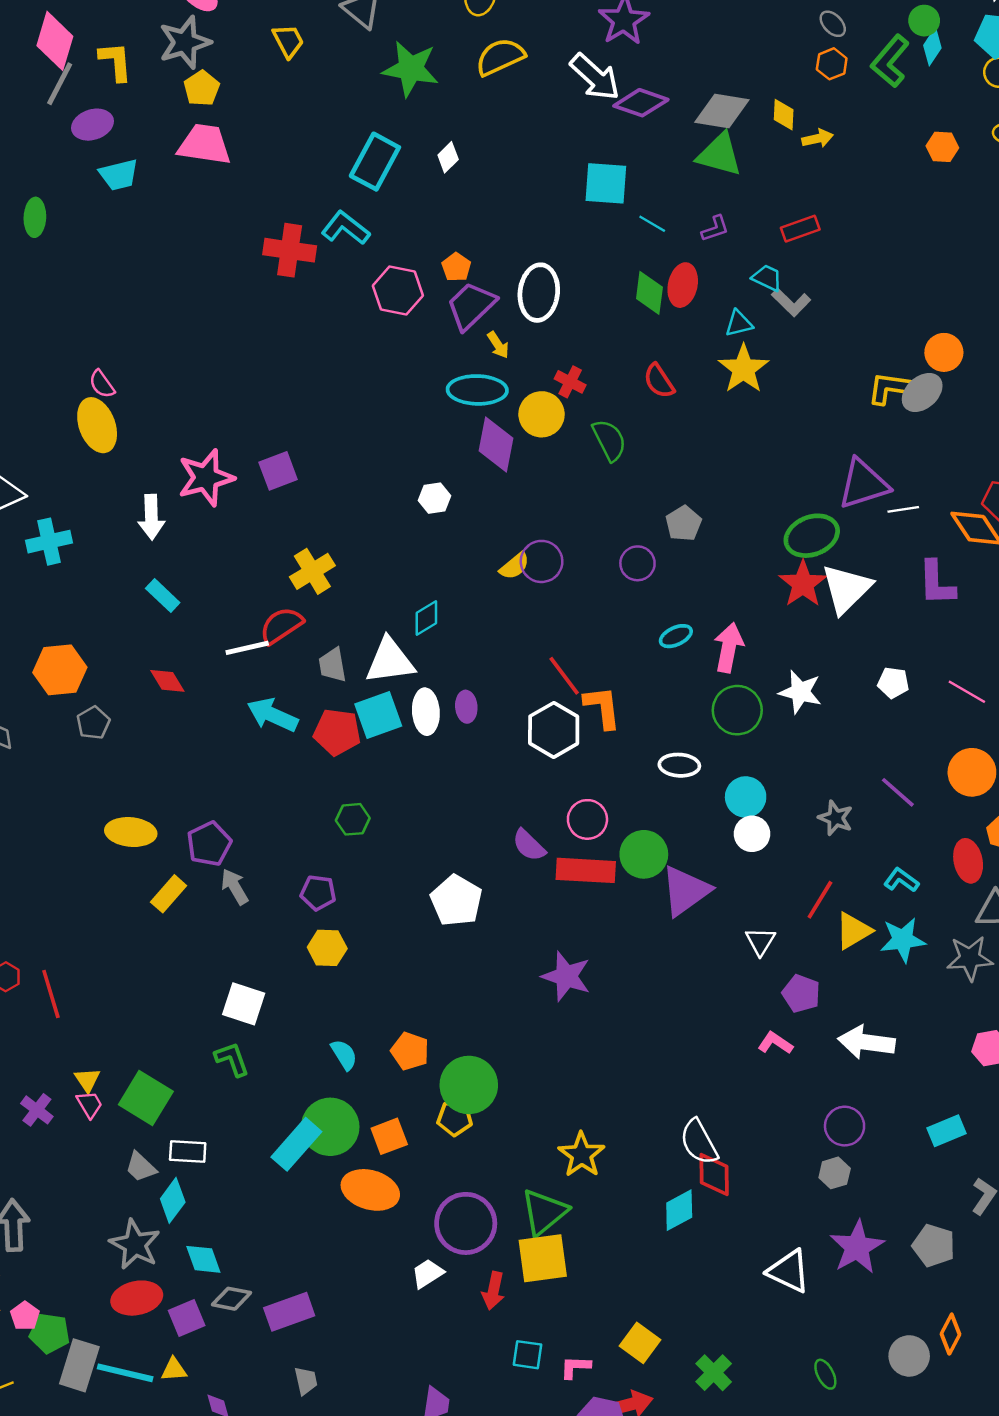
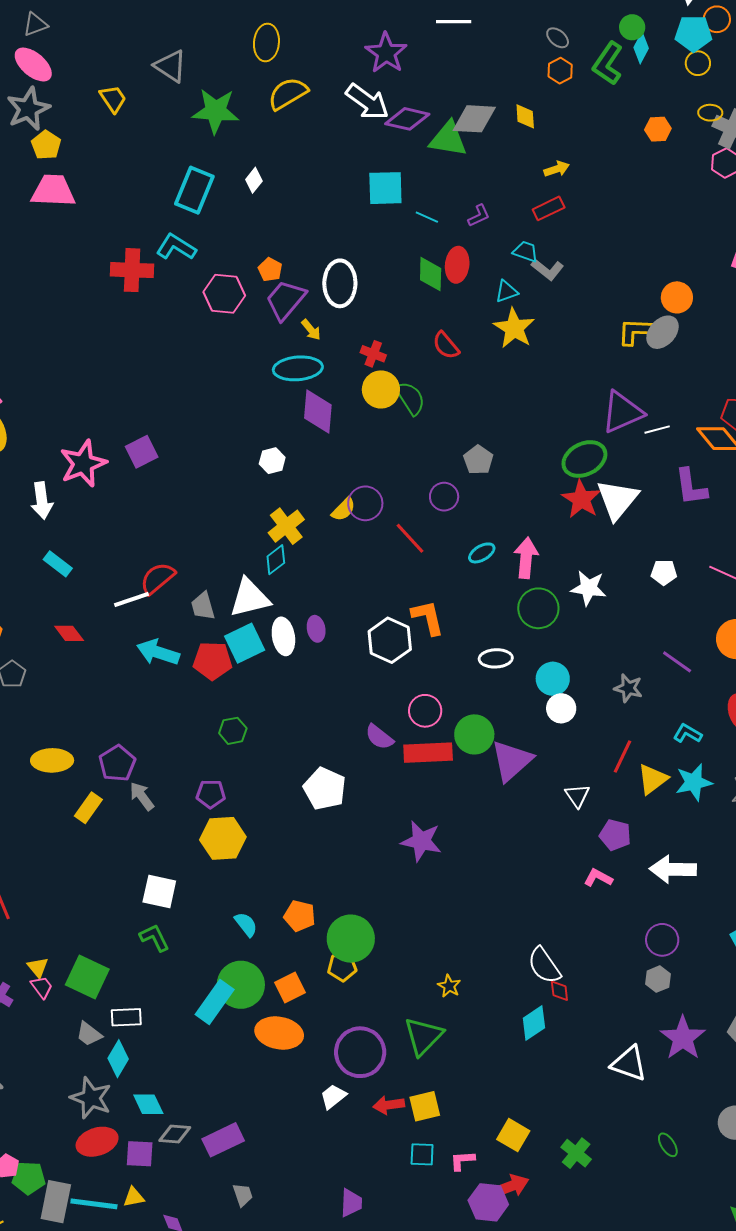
yellow arrow: (818, 138) -> (557, 169), moved
green triangle: (719, 155) -> (448, 139), moved
yellow circle: (542, 414) -> (381, 389), moved
yellow cross: (312, 571) -> (286, 526), moved
red line: (564, 676) -> (410, 538), moved
yellow hexagon: (327, 948) -> (223, 838), size x1.4
yellow star: (581, 1155) -> (449, 986), size x0.6
red diamond: (714, 1174) -> (559, 991), size x0.6
yellow square: (543, 1258) -> (425, 1106), moved, size x0.7
red arrow: (493, 1291) -> (389, 1105), turned 76
purple square: (187, 1318) -> (140, 1154), turned 32

